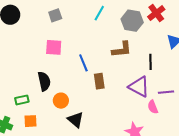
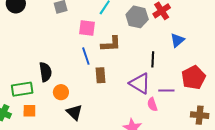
pink square: (54, 47) -> (87, 28), moved
brown L-shape: (122, 49) -> (111, 44), moved
green rectangle: (22, 100) -> (22, 89), size x1.5

